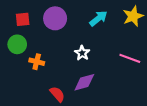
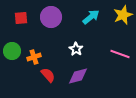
green circle: (17, 44) -> (12, 51), moved
orange cross: (37, 62) -> (34, 57), turned -32
red semicircle: (57, 94) -> (48, 75), moved

